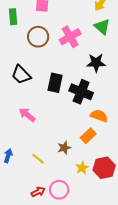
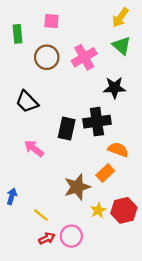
black rectangle: (55, 83) -> (67, 129), moved
black cross: (81, 92) -> (97, 122), turned -30
brown star: (64, 148) -> (77, 187), size x1.6
yellow line: (38, 159) -> (41, 215), moved

